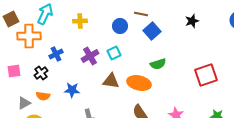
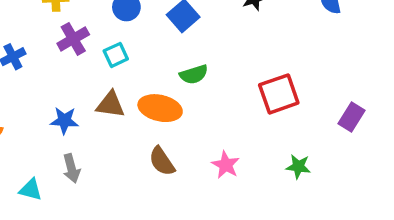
purple cross: (90, 56) -> (73, 39), moved
blue star: (72, 90) -> (64, 121), moved

